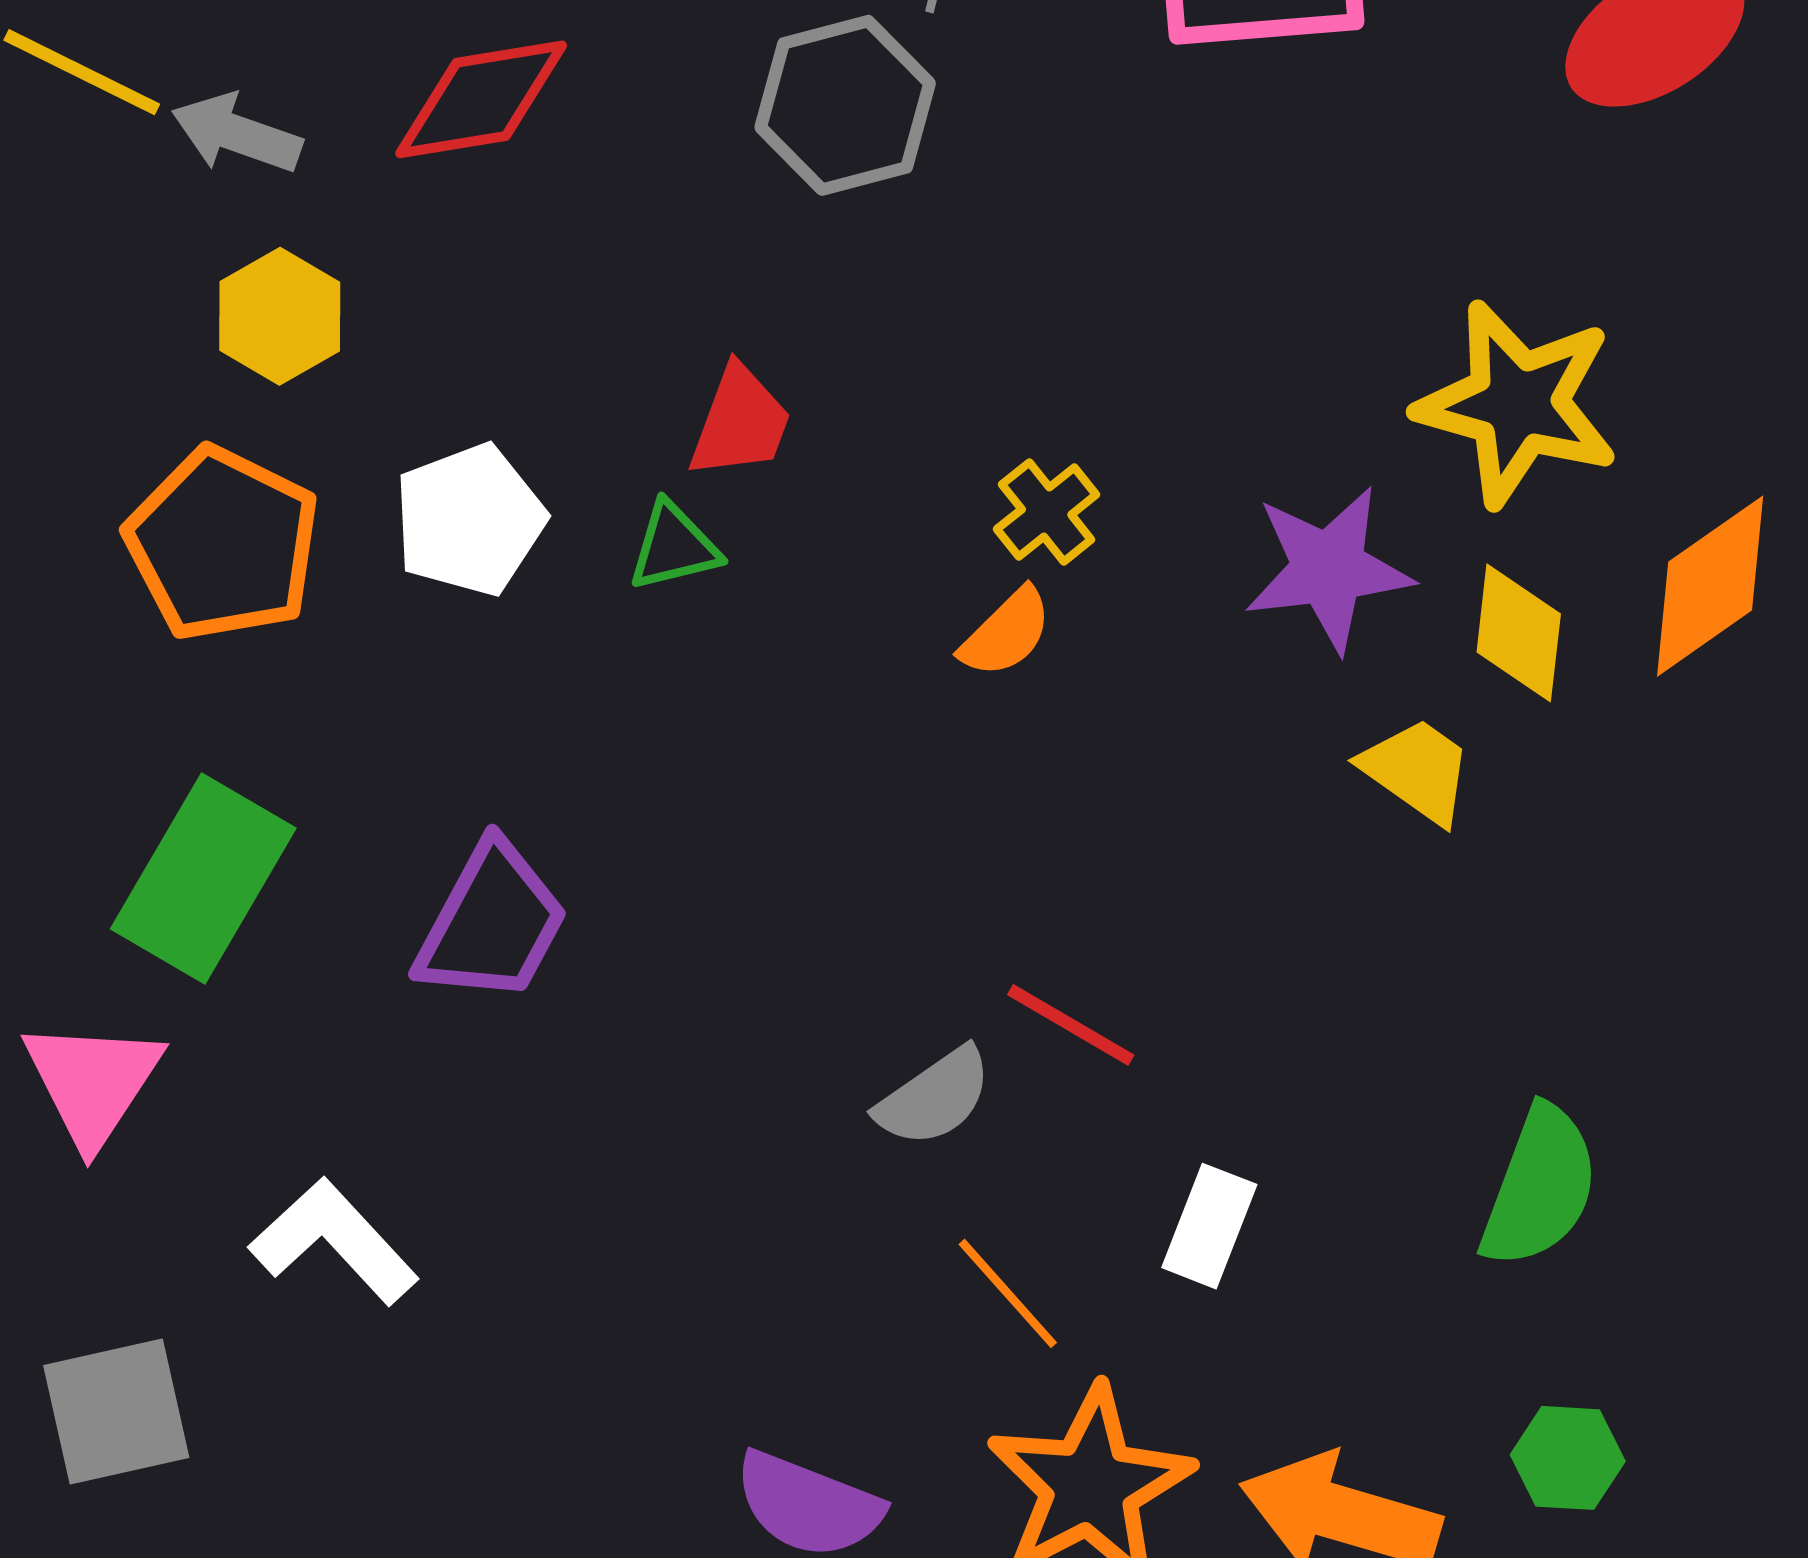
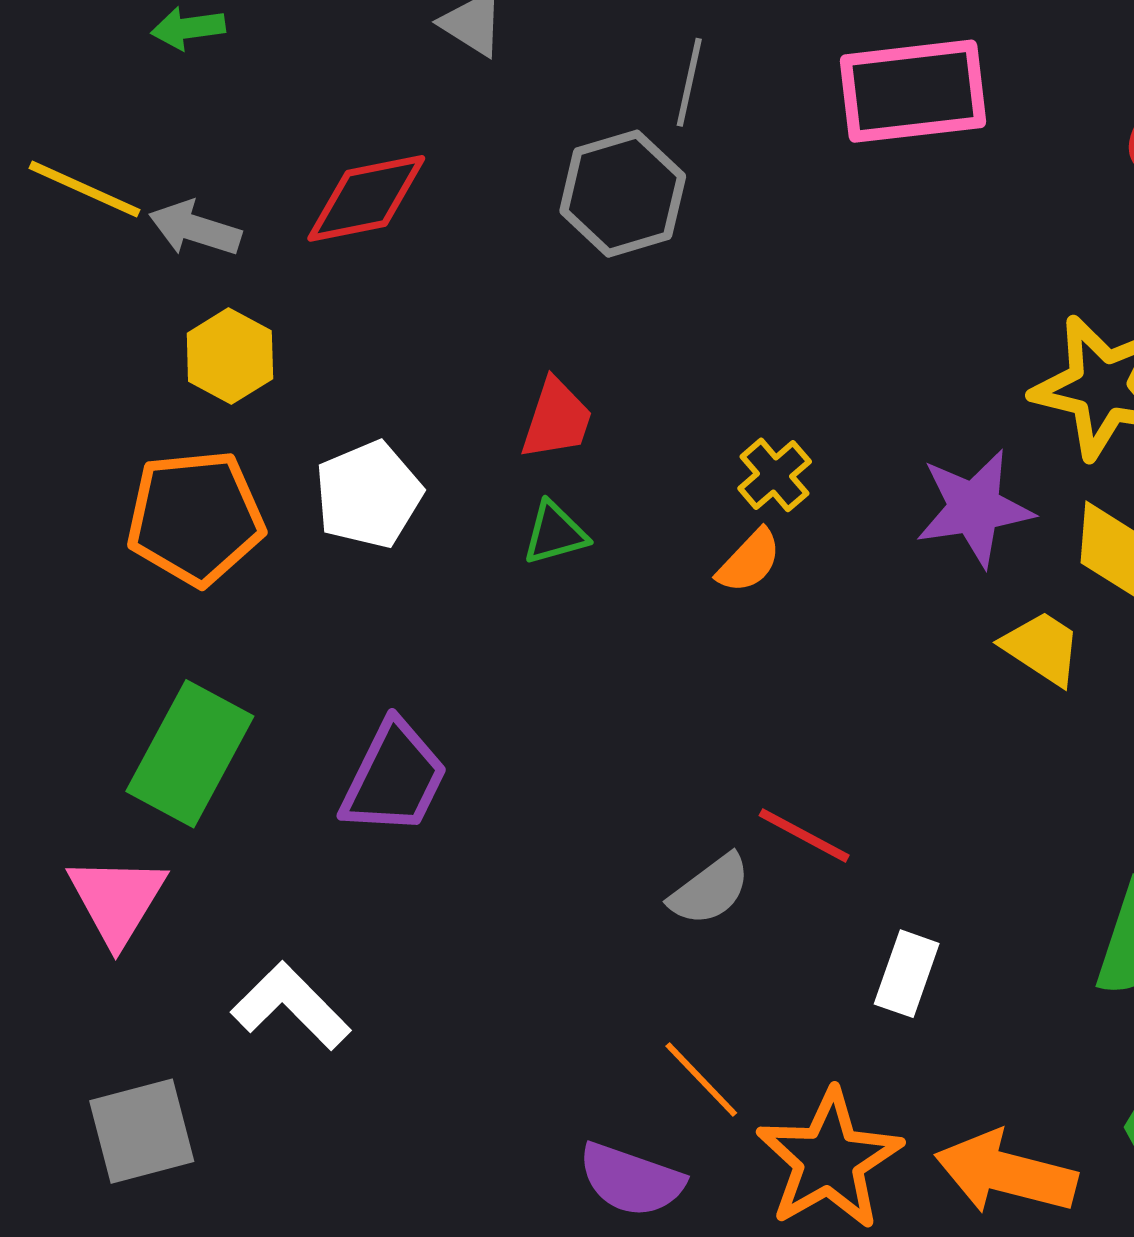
orange pentagon: (223, 544) -> (195, 518), turned -30
green triangle: (674, 547) -> (555, 533), moved
orange line: (1008, 1293) -> (701, 1079), moved

